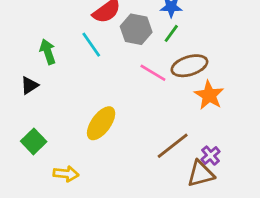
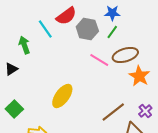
cyan line: (91, 45) -> (45, 29), moved
purple cross: (210, 156) -> (145, 111), moved

